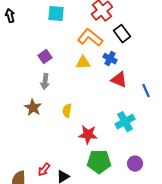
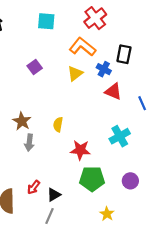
black rectangle: (122, 34) -> (124, 54), moved, turned 48
yellow triangle: (83, 63) -> (75, 73), turned -35
gray arrow: (45, 82) -> (29, 143), moved

